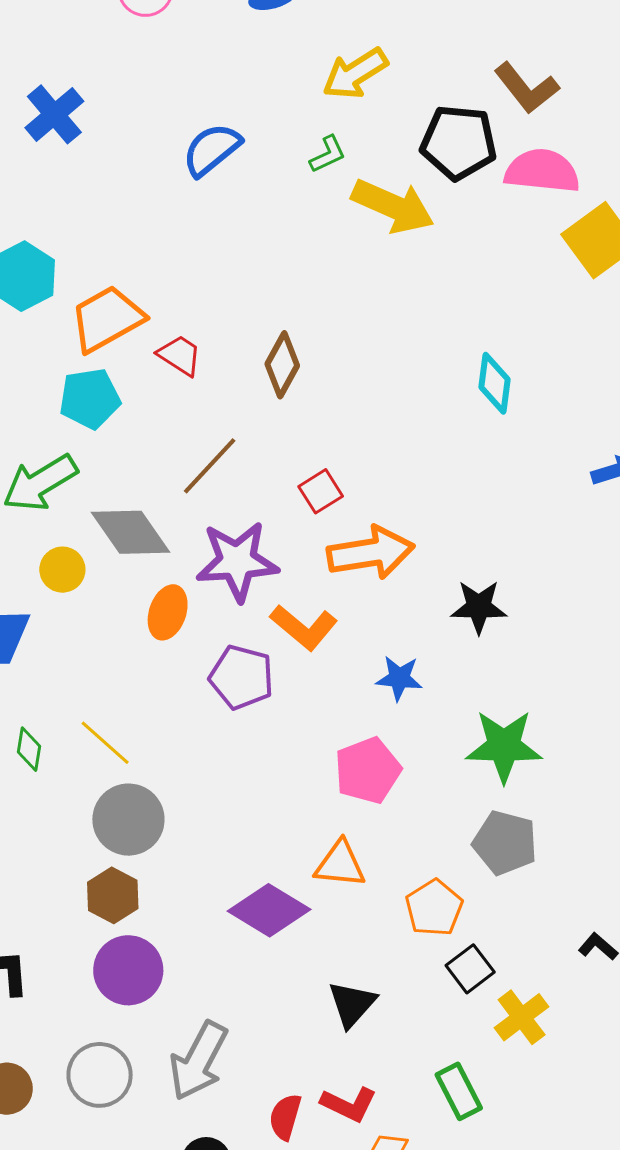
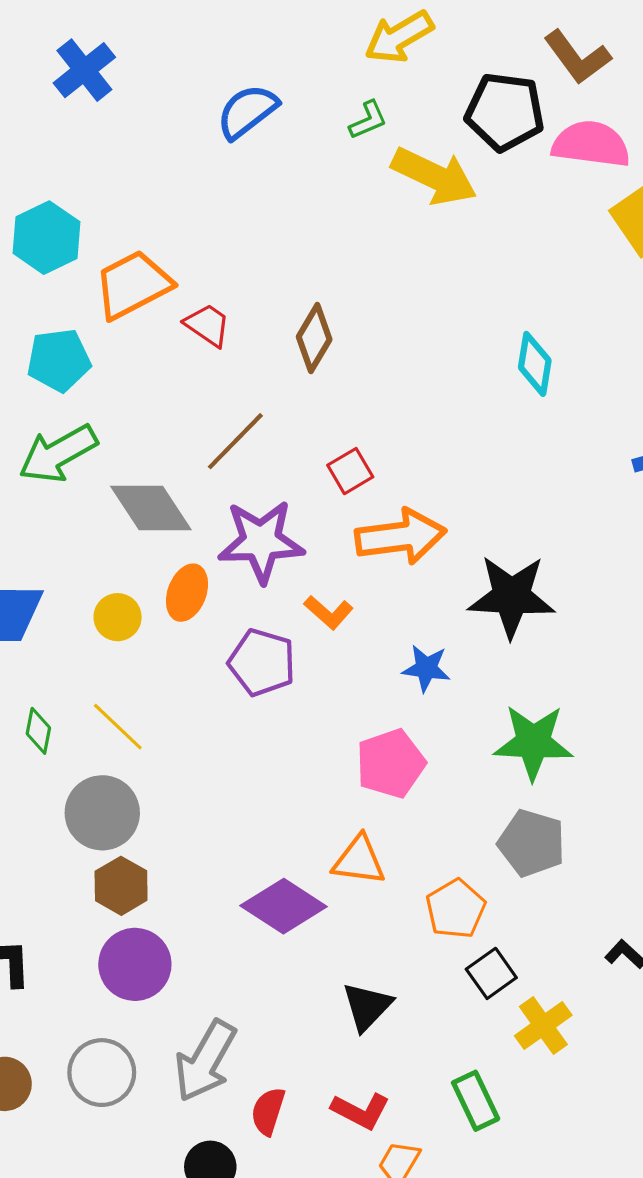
cyan pentagon: (90, 398) -> (59, 360), moved
yellow circle: (62, 570) -> (118, 617), moved
black star: (479, 607) -> (511, 596), size x1.5
orange L-shape: (304, 627) -> (328, 612), size x0.7
gray circle: (128, 820) -> (102, 813), moved
red semicircle: (285, 1117) -> (268, 1111), moved

